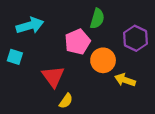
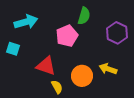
orange circle: (103, 60) -> (82, 76), moved
red triangle: (53, 77) -> (46, 66), turned -35
yellow semicircle: (66, 101) -> (57, 87), turned -64

